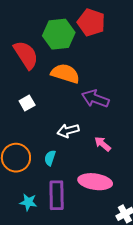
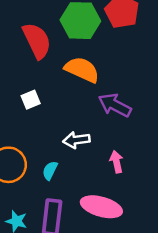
pink arrow: (103, 144) -> (116, 162), turned 30

